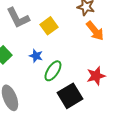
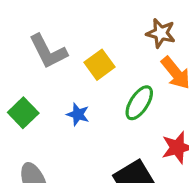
green ellipse: (53, 71) -> (139, 103), moved

